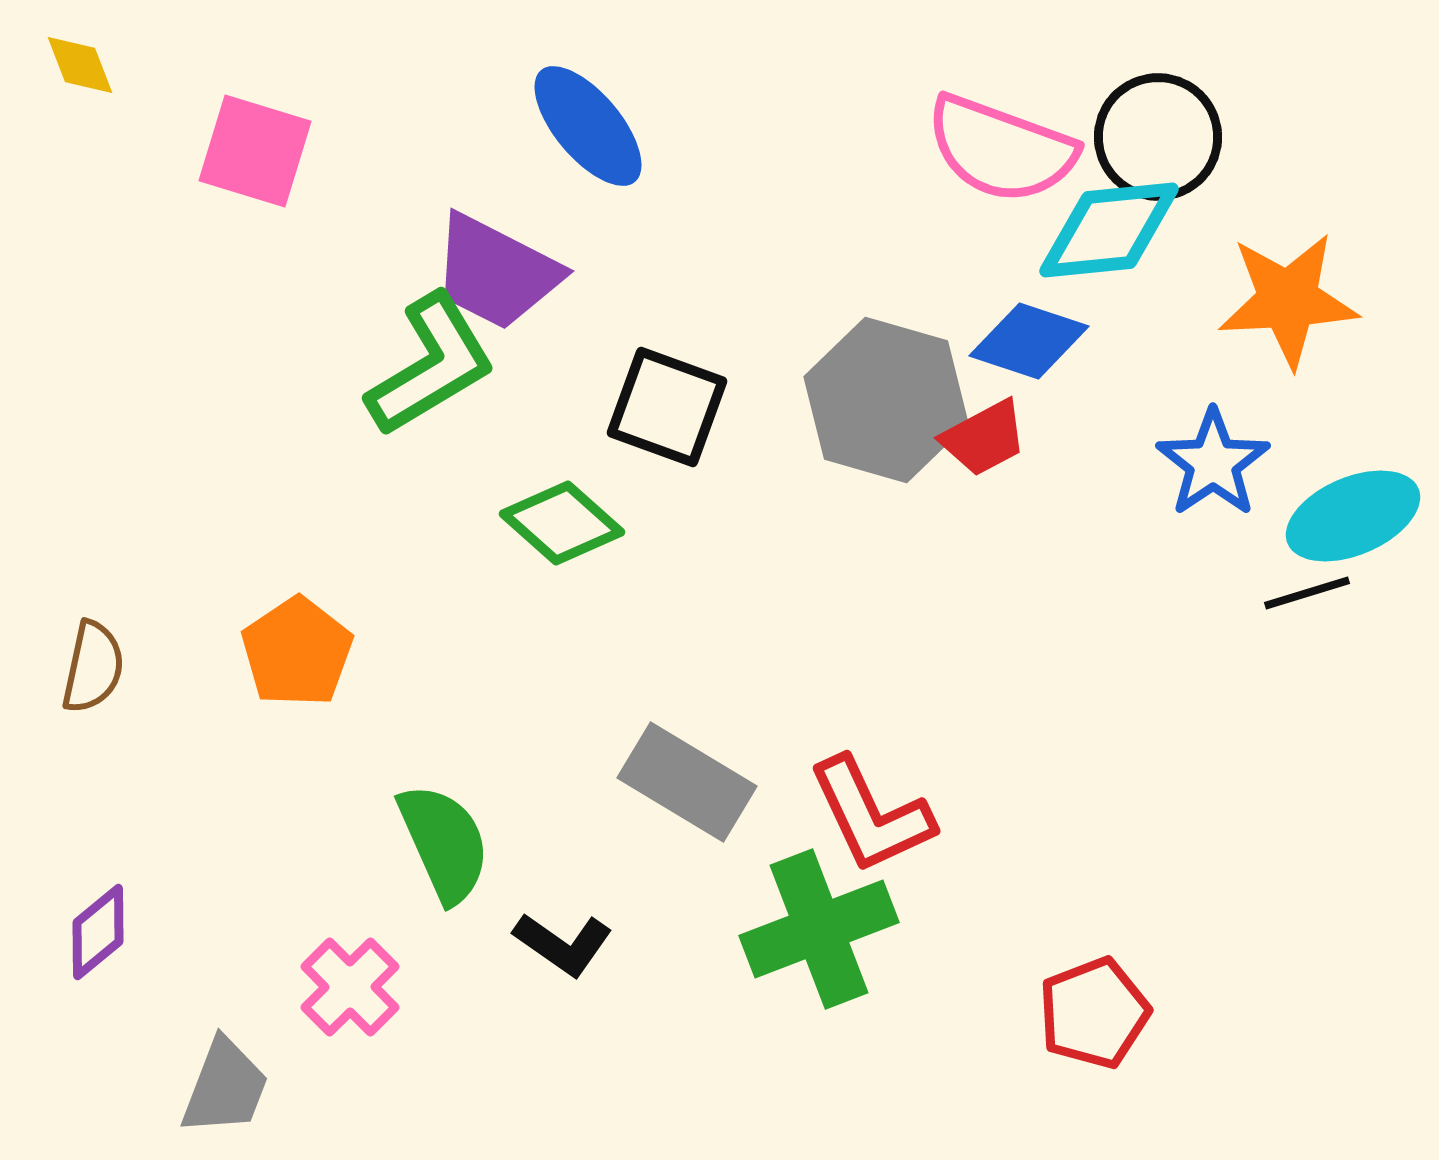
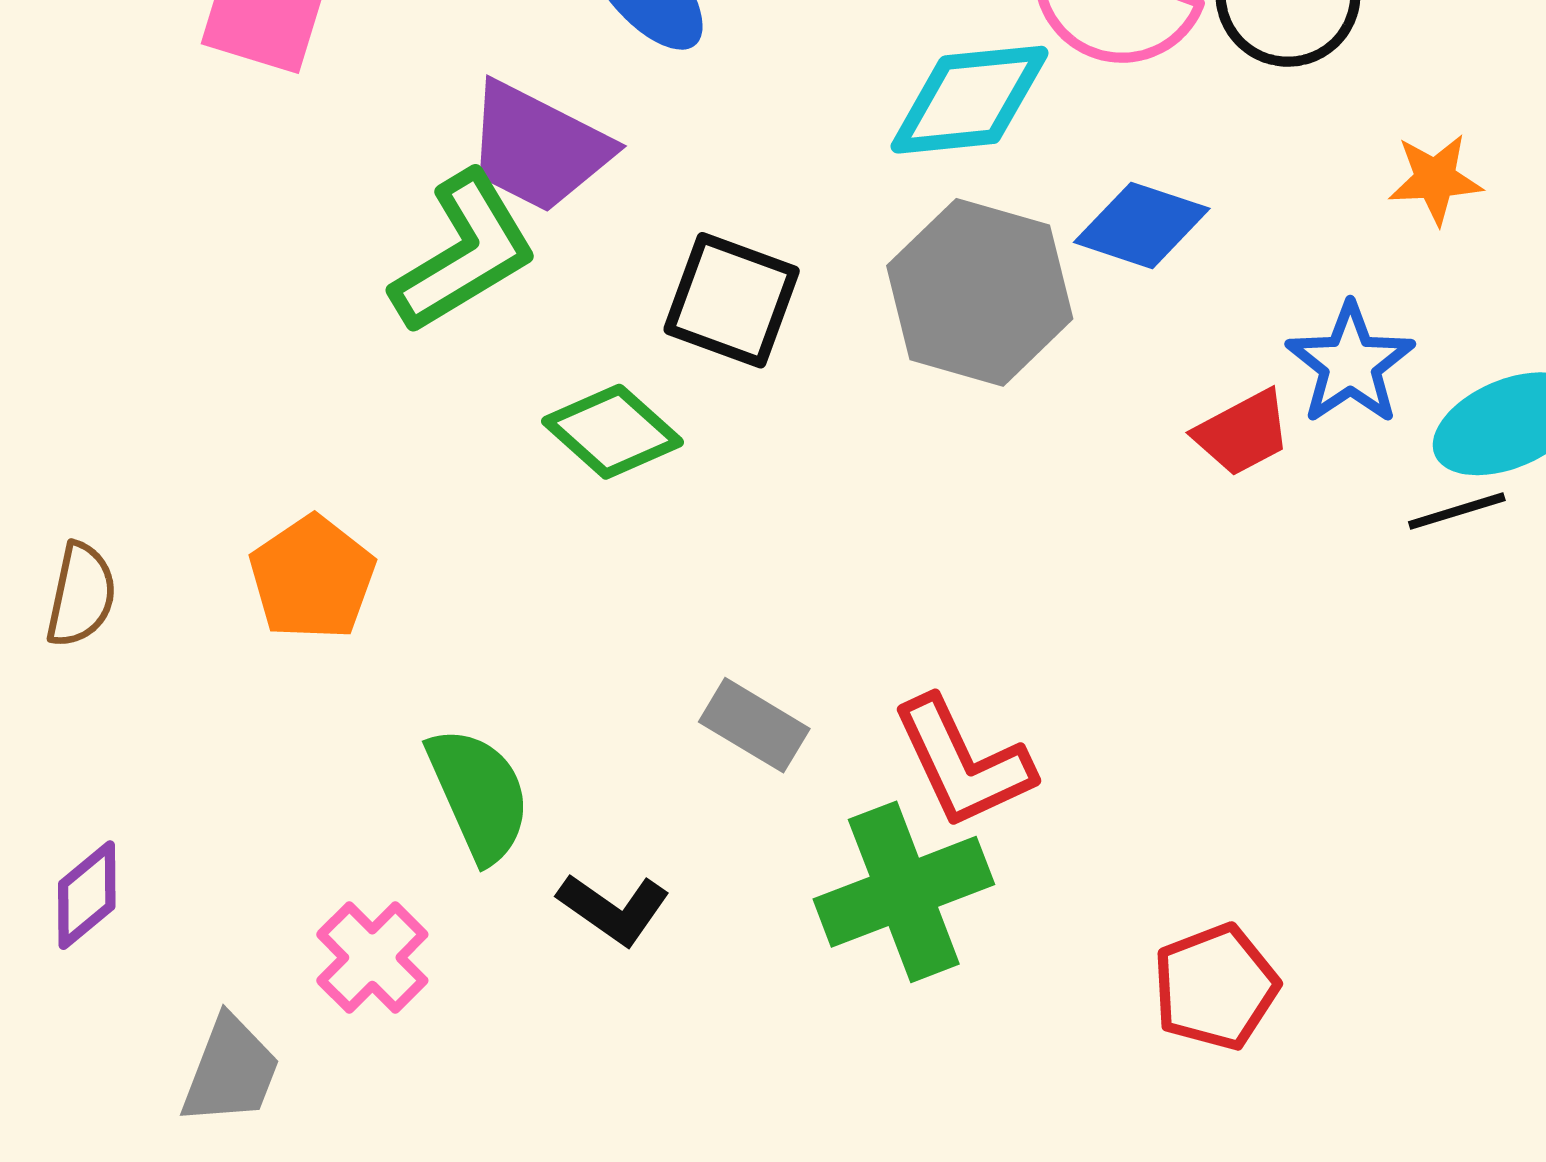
cyan diamond: (1109, 230) -> (970, 100), moved
orange star: (1288, 300) -> (1435, 179), size x0.6
red trapezoid: (984, 438) -> (1243, 433), moved
gray rectangle: (687, 782) -> (754, 725), size x0.7

